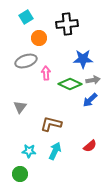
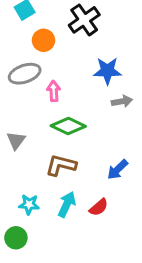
black cross: (67, 24) -> (84, 20), turned -30
green diamond: (70, 84) -> (68, 126), moved
blue arrow: (90, 100) -> (118, 170), moved
red semicircle: (90, 146) -> (99, 207), moved

